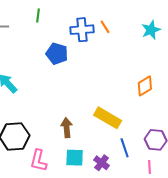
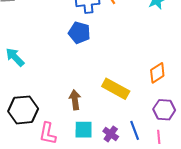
blue pentagon: (57, 54) -> (79, 33), moved
orange diamond: (145, 86) -> (157, 73), moved
blue line: (125, 148) -> (135, 130), moved

